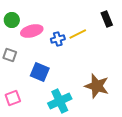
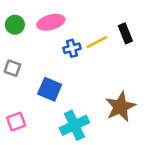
black rectangle: (107, 19) -> (125, 33), moved
pink ellipse: (32, 31) -> (51, 22), moved
brown star: (97, 86) -> (120, 107), turned 30

